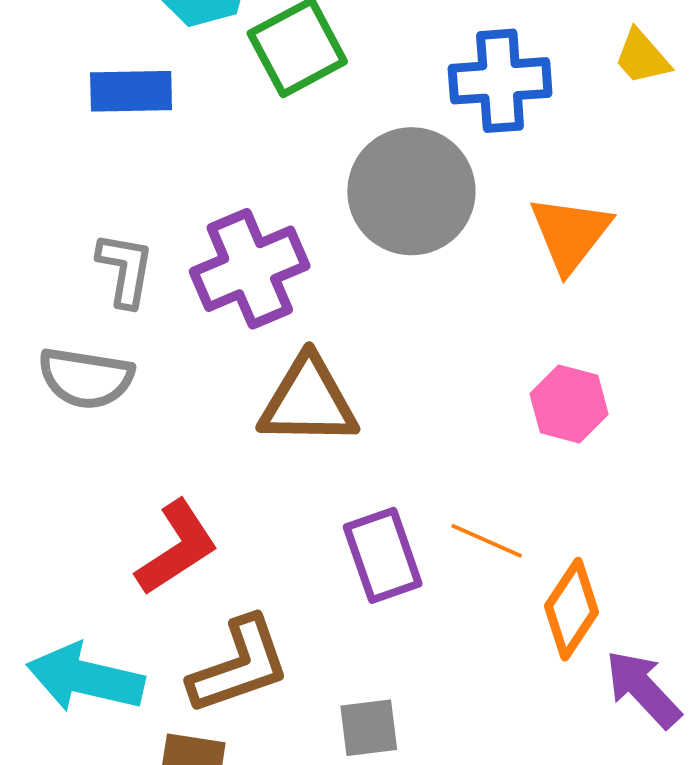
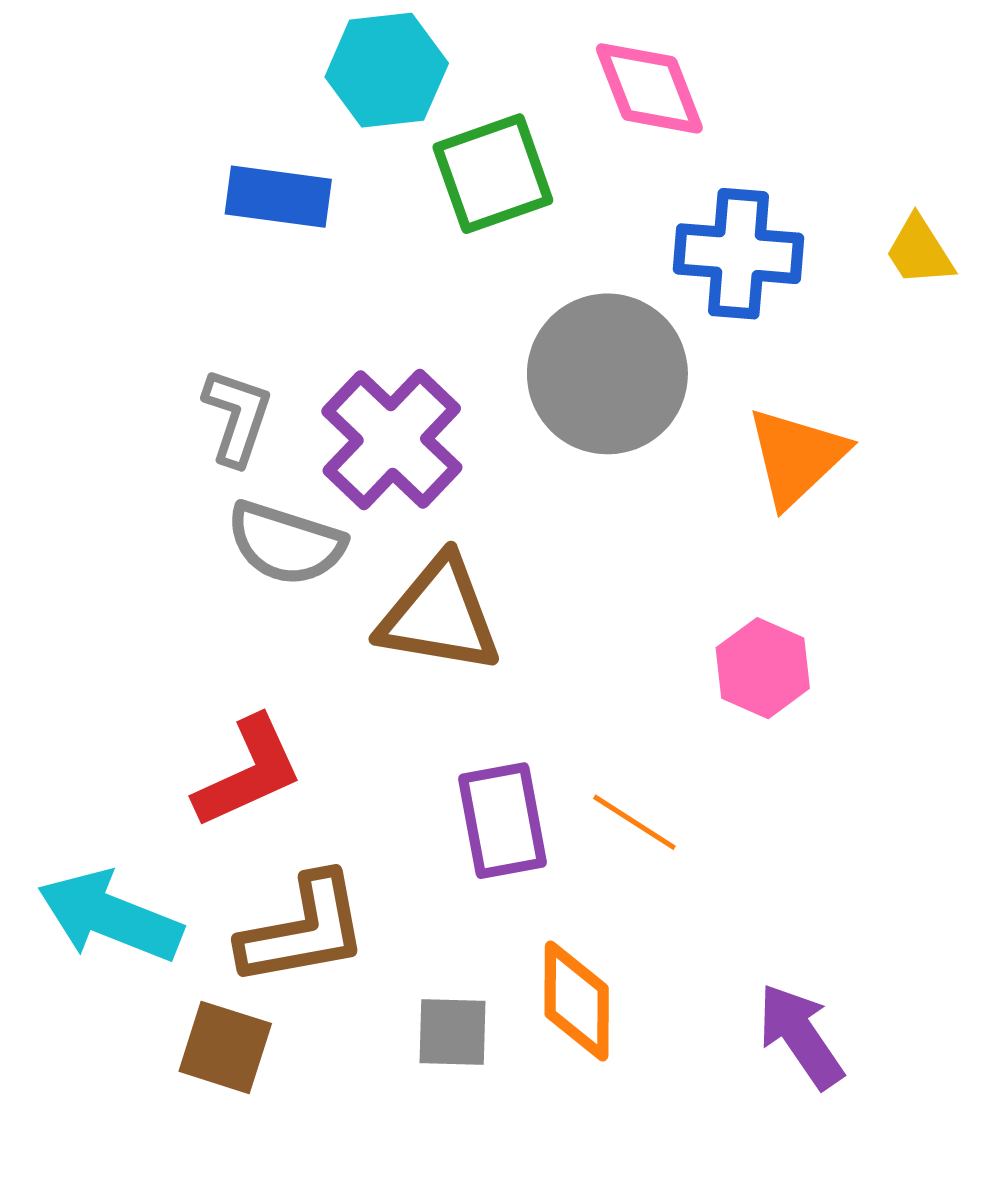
purple cross: (250, 269) -> (392, 439), turned -32
gray semicircle: (86, 378) -> (286, 543), moved
orange diamond: (572, 609) -> (577, 1001), moved, turned -42

